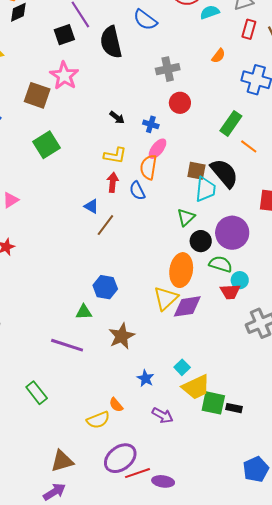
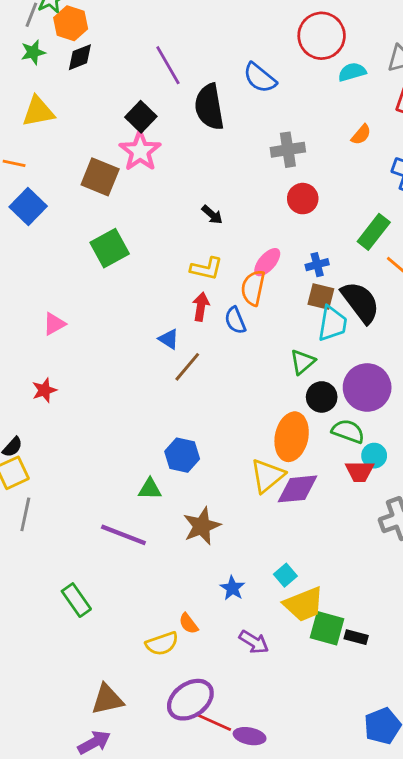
black square: (64, 35) -> (141, 117), moved, turned -30
blue cross: (151, 124) -> (317, 265), moved, turned -35
red line: (137, 473) -> (214, 722), turned 40

